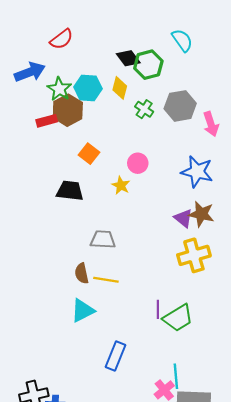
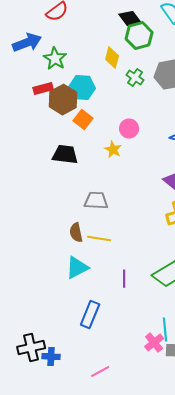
black diamond: (128, 58) -> (130, 19), moved
cyan hexagon: (88, 88) -> (82, 88), moved
brown hexagon: (68, 110) -> (63, 100), moved
purple line: (158, 309) -> (124, 279), moved
blue rectangle: (116, 356) -> (90, 315), moved

